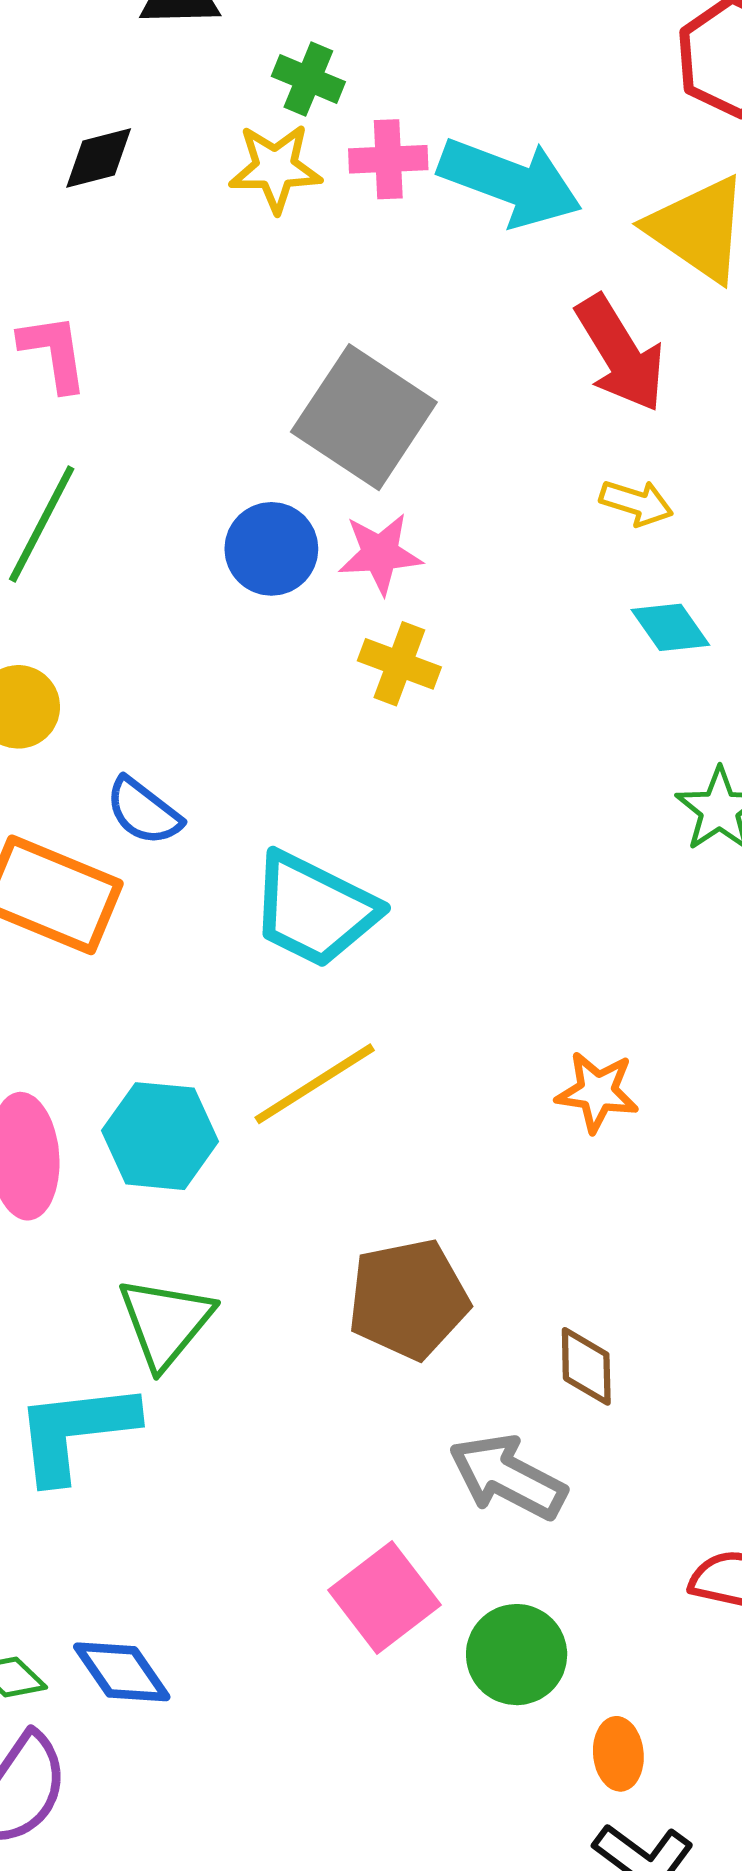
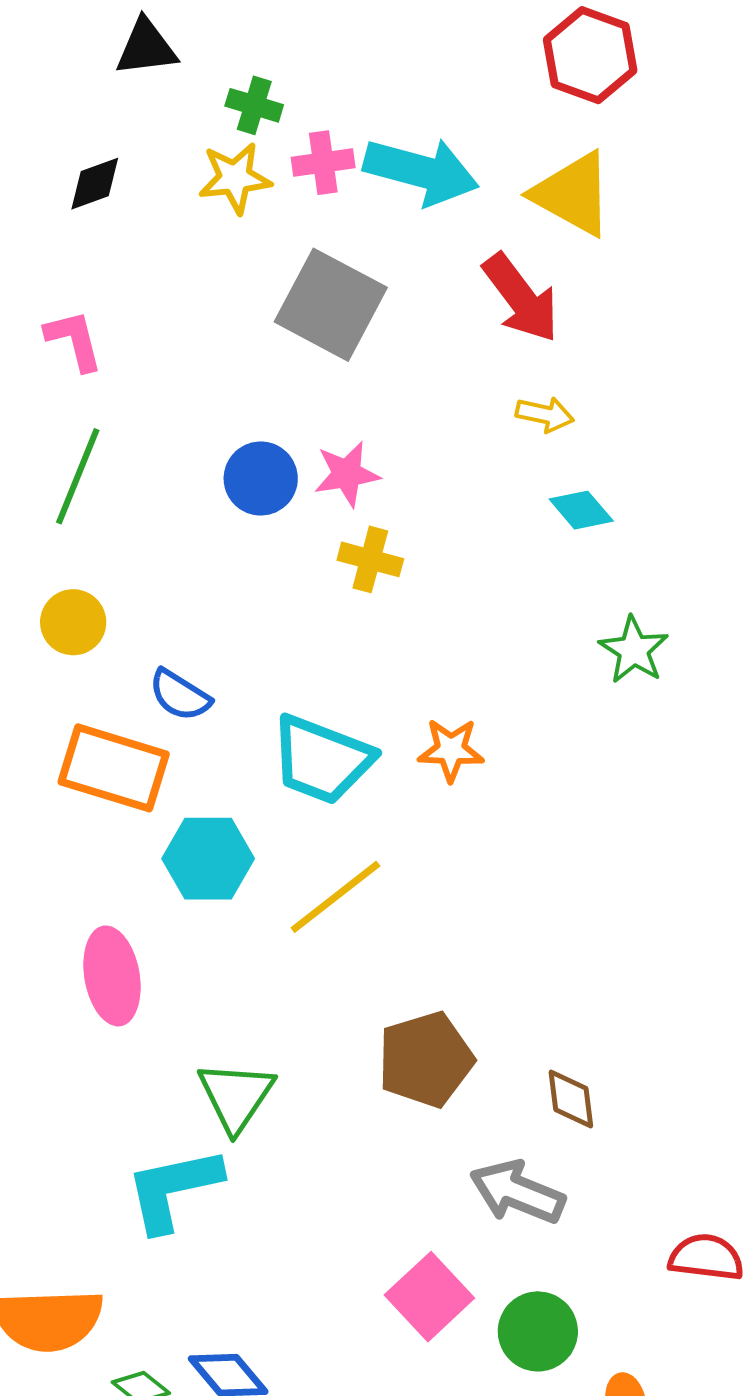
gray square: (364, 417) -> (331, 305), moved
orange star: (597, 1092) -> (451, 750), moved
cyan hexagon: (160, 1136) -> (208, 859), moved

